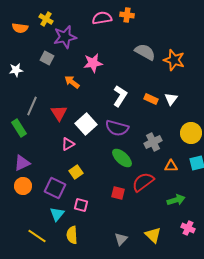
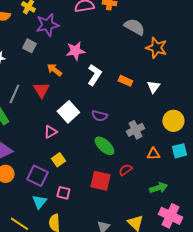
gray semicircle: (145, 52) -> (134, 27), moved
white L-shape: (120, 96) -> (94, 75), moved
orange rectangle: (151, 99) -> (125, 81), moved
red triangle: (59, 113) -> (41, 90), moved
purple semicircle: (117, 128) -> (99, 116), size x0.7
red semicircle: (143, 182) -> (125, 170), size x0.6
red square: (118, 193) -> (100, 181), size x1.5
pink cross: (188, 228) -> (170, 216), size x1.6

